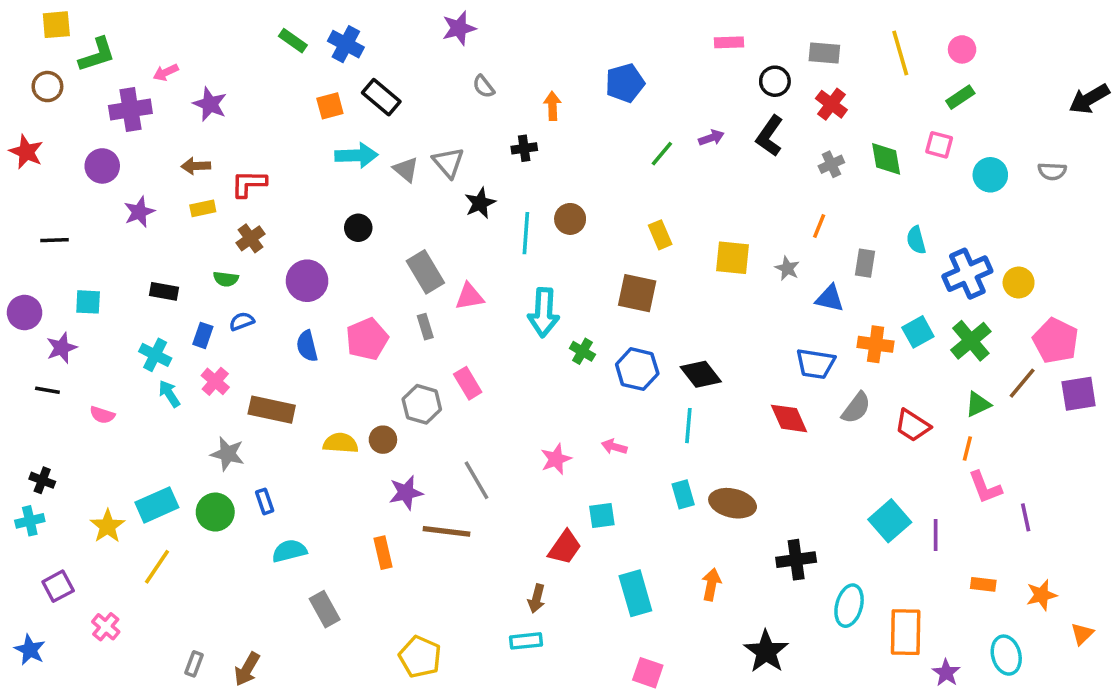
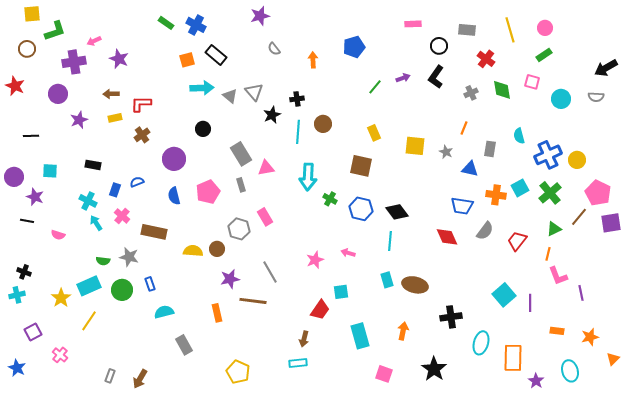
black arrow: (1089, 99) -> (606, 68), moved
red cross: (831, 104) -> (486, 59), moved
black cross: (524, 148) -> (297, 99), moved
green semicircle: (226, 279) -> (103, 261), moved
purple star: (62, 348) -> (35, 197), turned -30
red trapezoid: (913, 426) -> (517, 241), turned 95
pink square: (648, 673) -> (384, 374), moved

